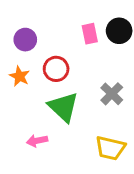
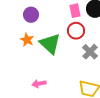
red circle: (56, 69) -> (76, 31), moved
green triangle: (63, 107) -> (50, 44), moved

